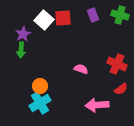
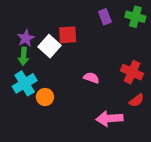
red square: (63, 18) -> (68, 35), moved
white square: (44, 20) -> (50, 46), moved
cyan cross: (40, 103) -> (25, 83), moved

